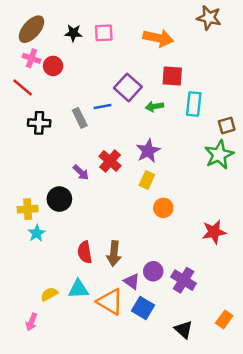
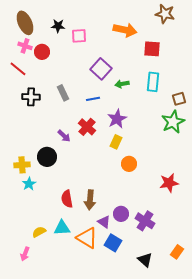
brown ellipse: (32, 29) -> (25, 23), turned -65
pink square: (104, 33) -> (79, 36), moved
red square: (172, 76) -> (152, 49), moved
blue line: (102, 106) -> (93, 99), moved

